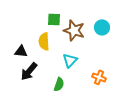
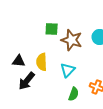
yellow semicircle: (44, 41) -> (42, 62), moved
green semicircle: (59, 84) -> (74, 94), moved

